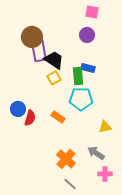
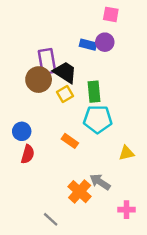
brown circle: (32, 37) -> (39, 80), moved
blue rectangle: (88, 68) -> (88, 45), moved
red semicircle: (30, 118) -> (28, 154), moved
gray arrow: (96, 153) -> (100, 182), moved
gray line: (70, 184) -> (51, 219), moved

